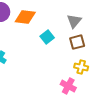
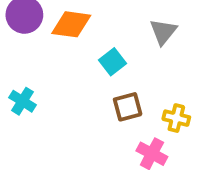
brown square: (77, 42) -> (128, 107), moved

